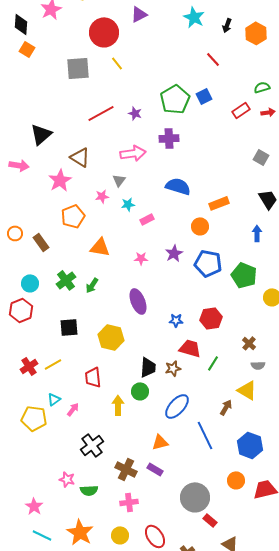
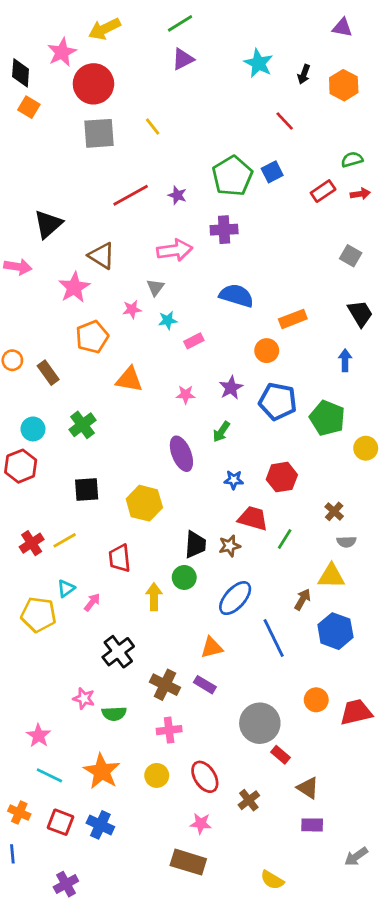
red circle: (104, 32) -> (93, 84), moved
green arrow: (92, 285) -> (221, 432), moved
yellow triangle: (247, 390) -> (331, 576), turned -30
blue hexagon: (250, 445) -> (335, 631), moved

